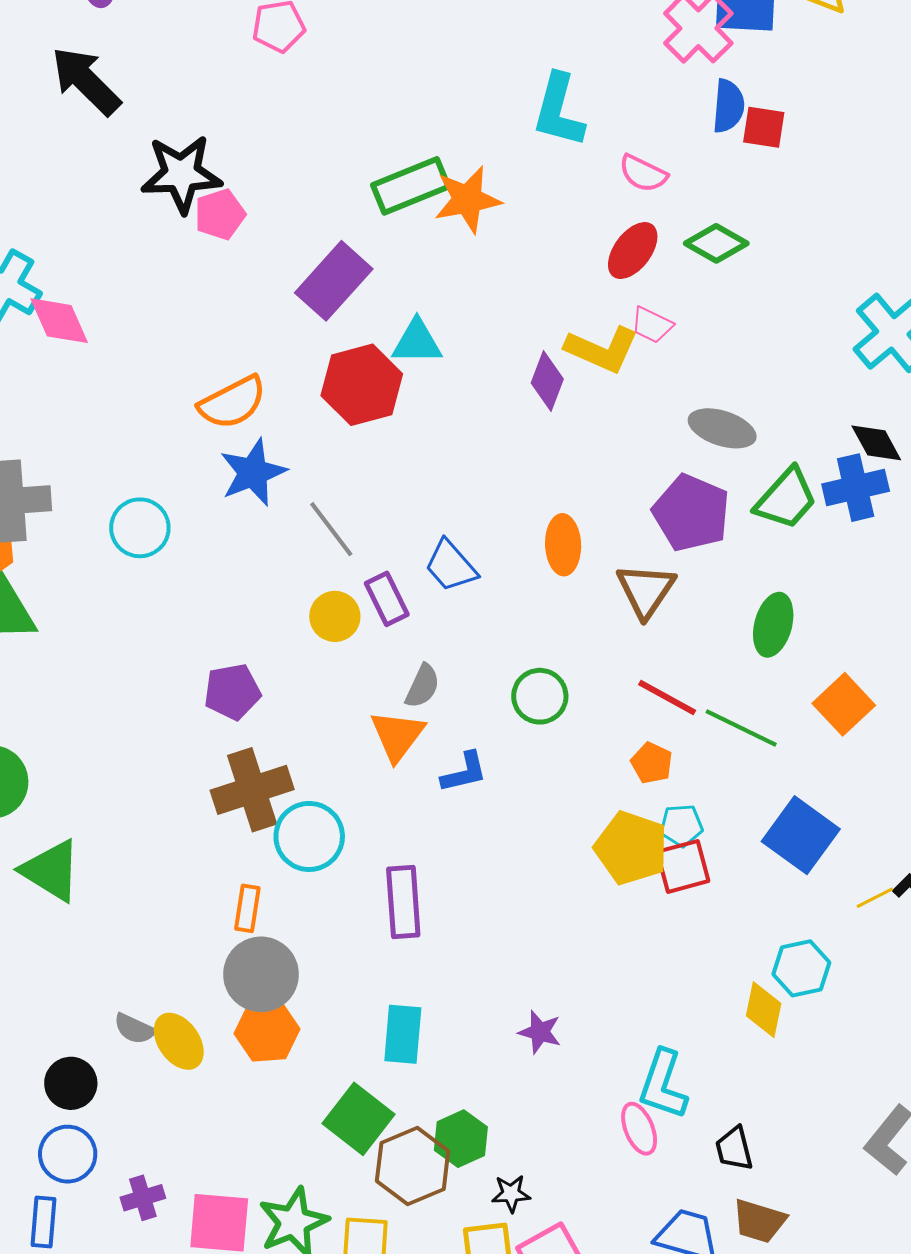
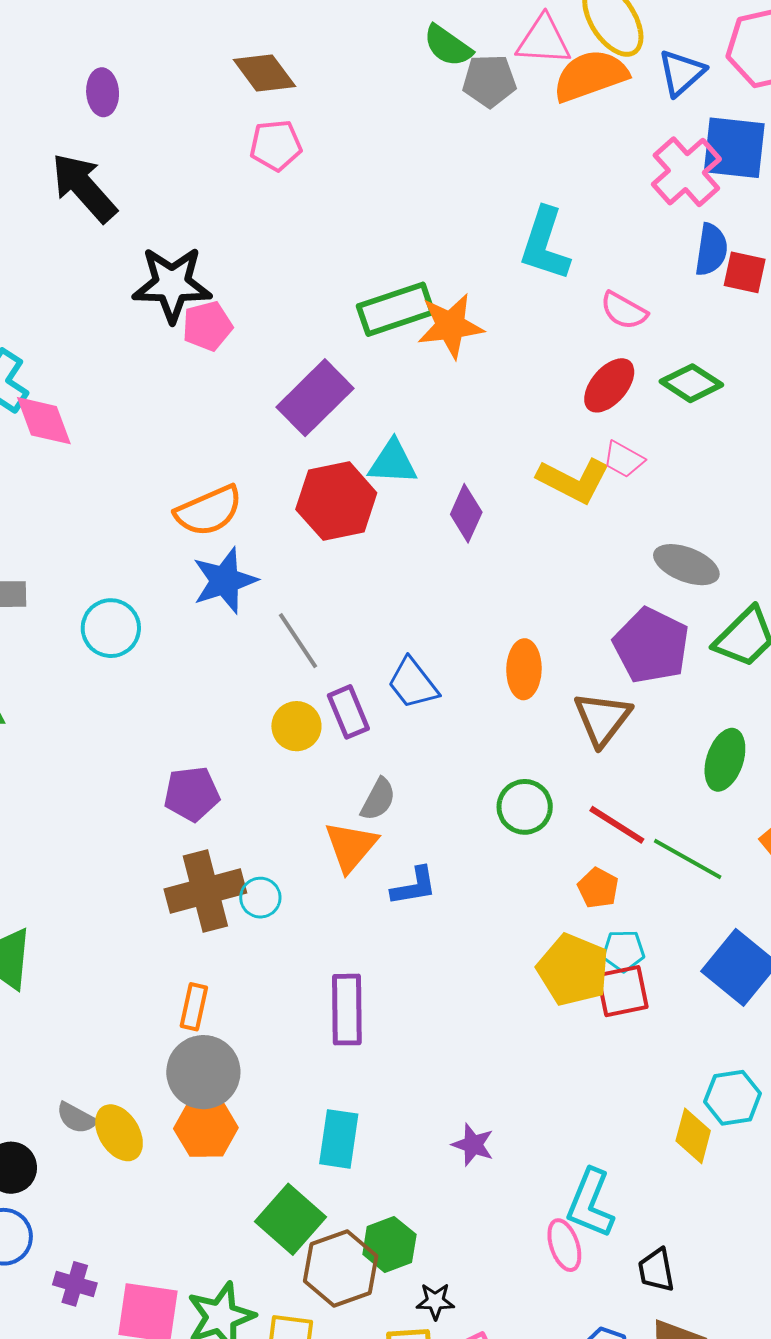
purple diamond: (547, 381) -> (466, 513), moved
green circle: (540, 696) -> (525, 807), moved
cyan circle: (309, 836) -> (260, 898), moved, size x0.6
purple cross: (143, 1198) -> (75, 1284), turned 30

